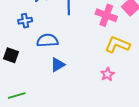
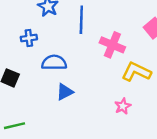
pink cross: (106, 15) -> (112, 45), moved

